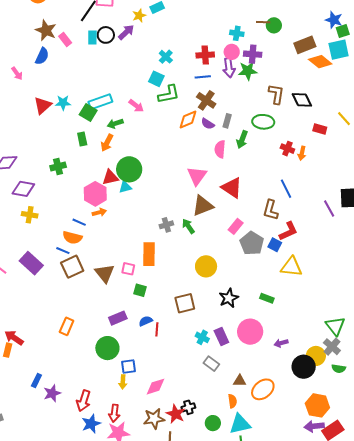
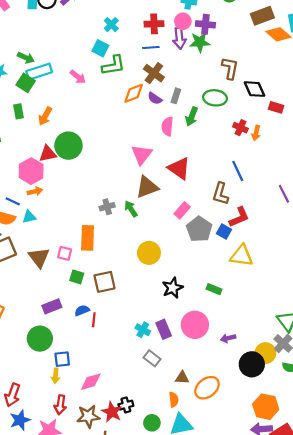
black diamond: (302, 100) -> (255, 89), moved
green arrow: (115, 124) -> (26, 58), moved, turned -140
cyan triangle: (125, 187) -> (29, 217), moved
brown square: (185, 303) -> (105, 282), moved
red arrow: (114, 413) -> (60, 405), moved

